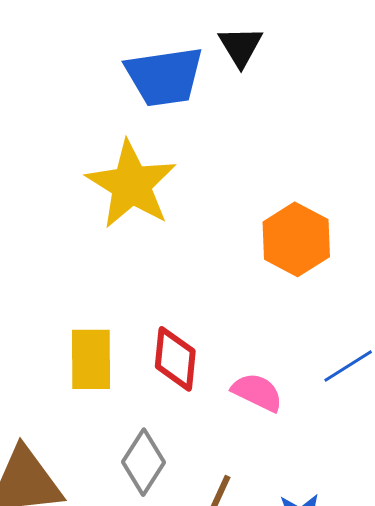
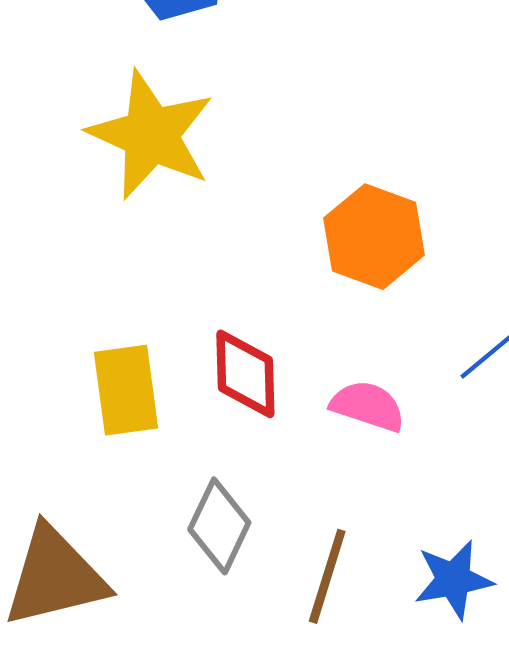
orange hexagon: (296, 239) -> (374, 237), moved

